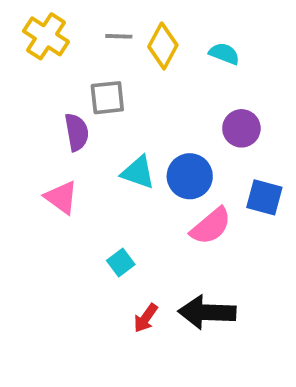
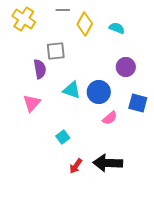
gray line: (119, 36) -> (63, 10), moved
pink triangle: (61, 197) -> (32, 103), turned 36
pink semicircle: (211, 226) -> (110, 118), size x0.7

